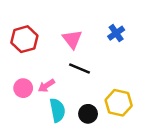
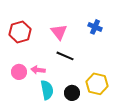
blue cross: (116, 33) -> (95, 27), turned -32
pink arrow: (46, 86) -> (38, 70), turned 40

